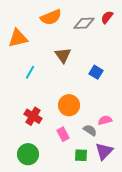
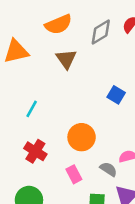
gray diamond: (84, 23) -> (101, 32), turned -30
brown triangle: (63, 55) -> (66, 59), moved
cyan line: (30, 72) -> (32, 109), moved

